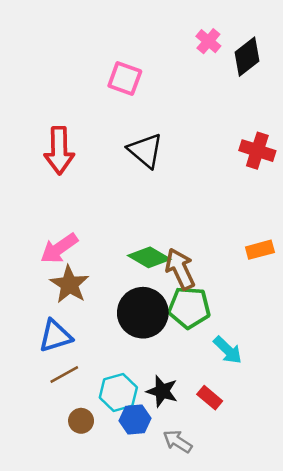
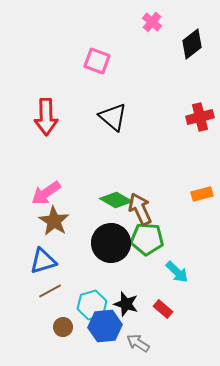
pink cross: (208, 41) -> (152, 22), moved
red cross: (257, 151) -> (200, 117), turned -32
blue hexagon: (135, 420) -> (105, 326), size x1.4

